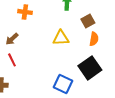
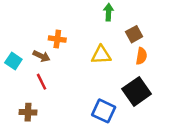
orange cross: (25, 12) -> (57, 39), moved
brown arrow: (12, 39) -> (41, 56), turned -112

